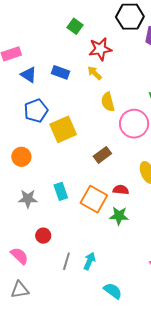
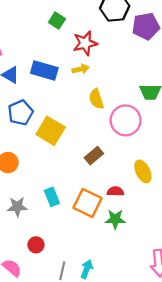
blue rectangle: (61, 72) -> (44, 70), size x1.4
yellow arrow: (95, 73) -> (80, 69), turned 126
yellow square: (63, 129) -> (51, 131), turned -32

